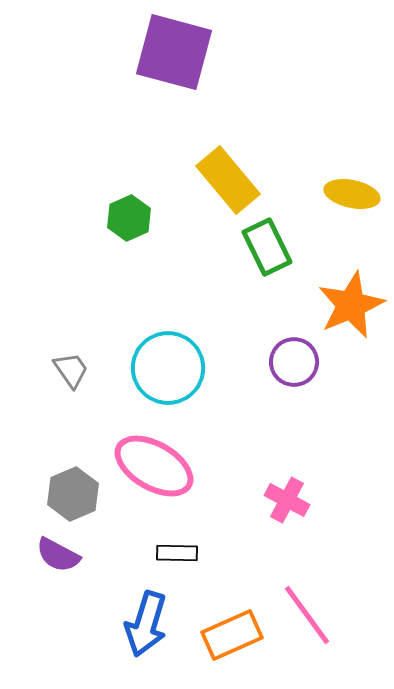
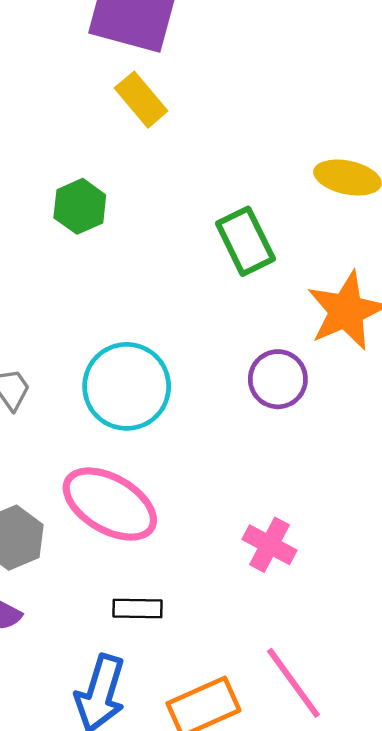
yellow rectangle: (228, 180) -> (141, 100), moved, size x0.7

